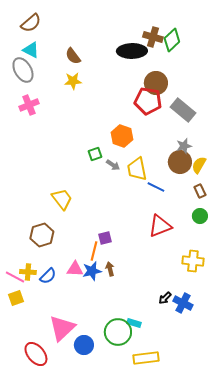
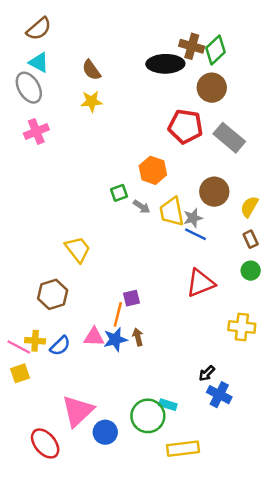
brown circle: (156, 83) -> (212, 88), moved
gray star: (184, 146) -> (193, 218), moved
brown circle: (180, 162) -> (214, 192), moved
blue cross: (183, 303) -> (219, 395), moved

